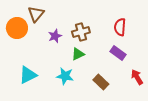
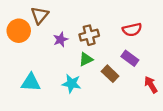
red semicircle: (120, 27) -> (132, 30), turned -108
cyan triangle: (28, 75) -> (31, 82), turned 30
brown rectangle: (101, 82) -> (110, 74), moved

